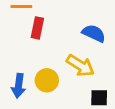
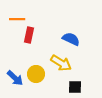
blue arrow: (19, 86) -> (15, 78), turned -54

